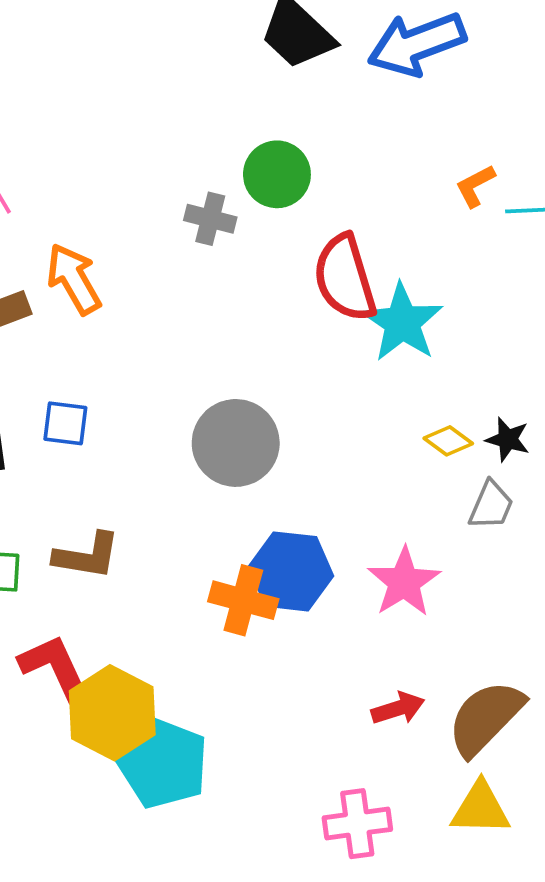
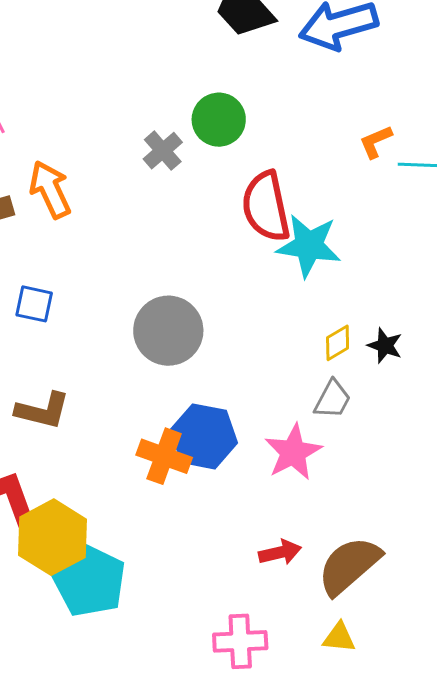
gray cross: (210, 219) -> (163, 151), turned 30
cyan star: (402, 322) -> (309, 246), turned -30
yellow diamond: (448, 441) -> (338, 343), turned -72
gray trapezoid: (491, 505) -> (333, 399), moved
yellow triangle: (480, 809) -> (339, 637), size x0.7

